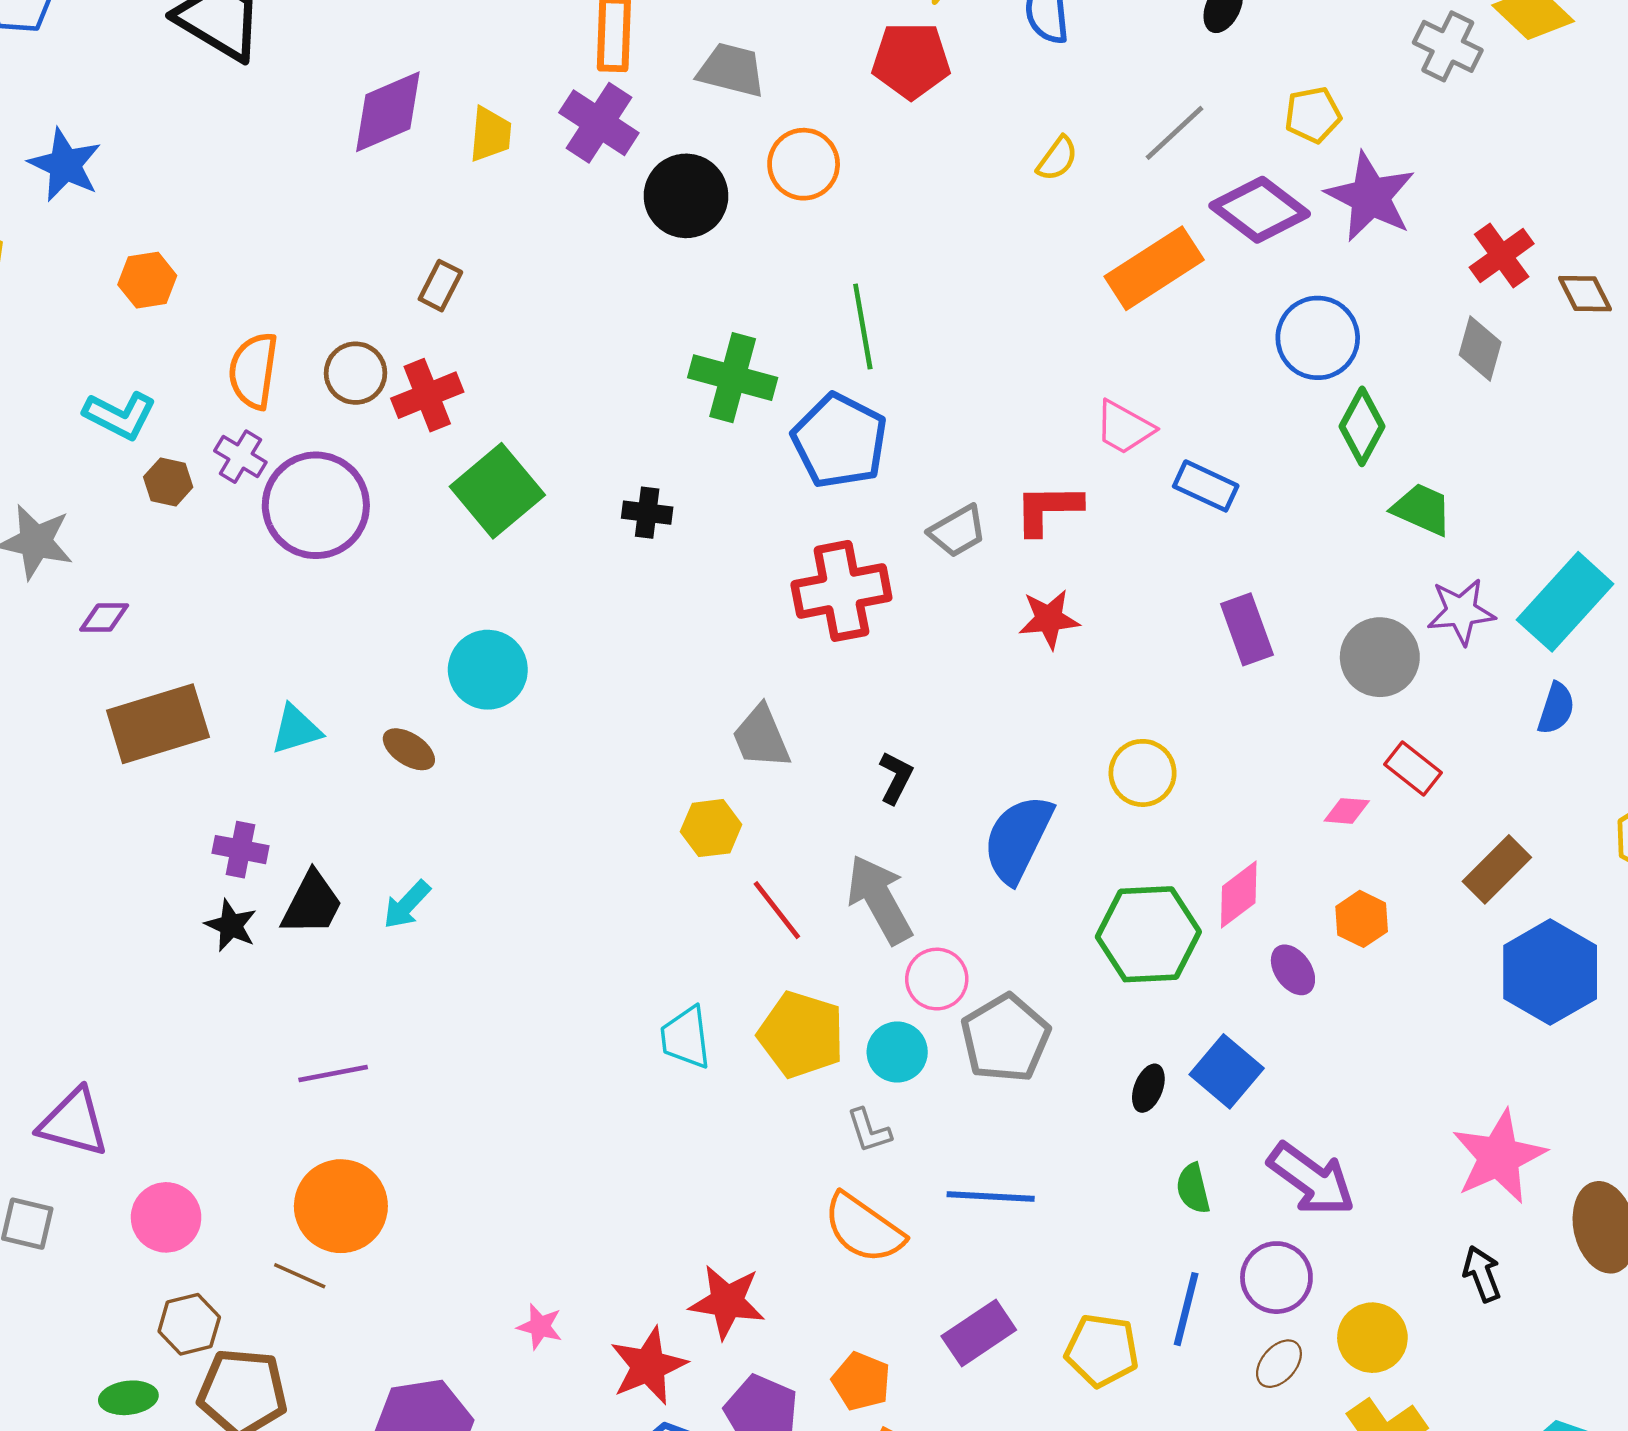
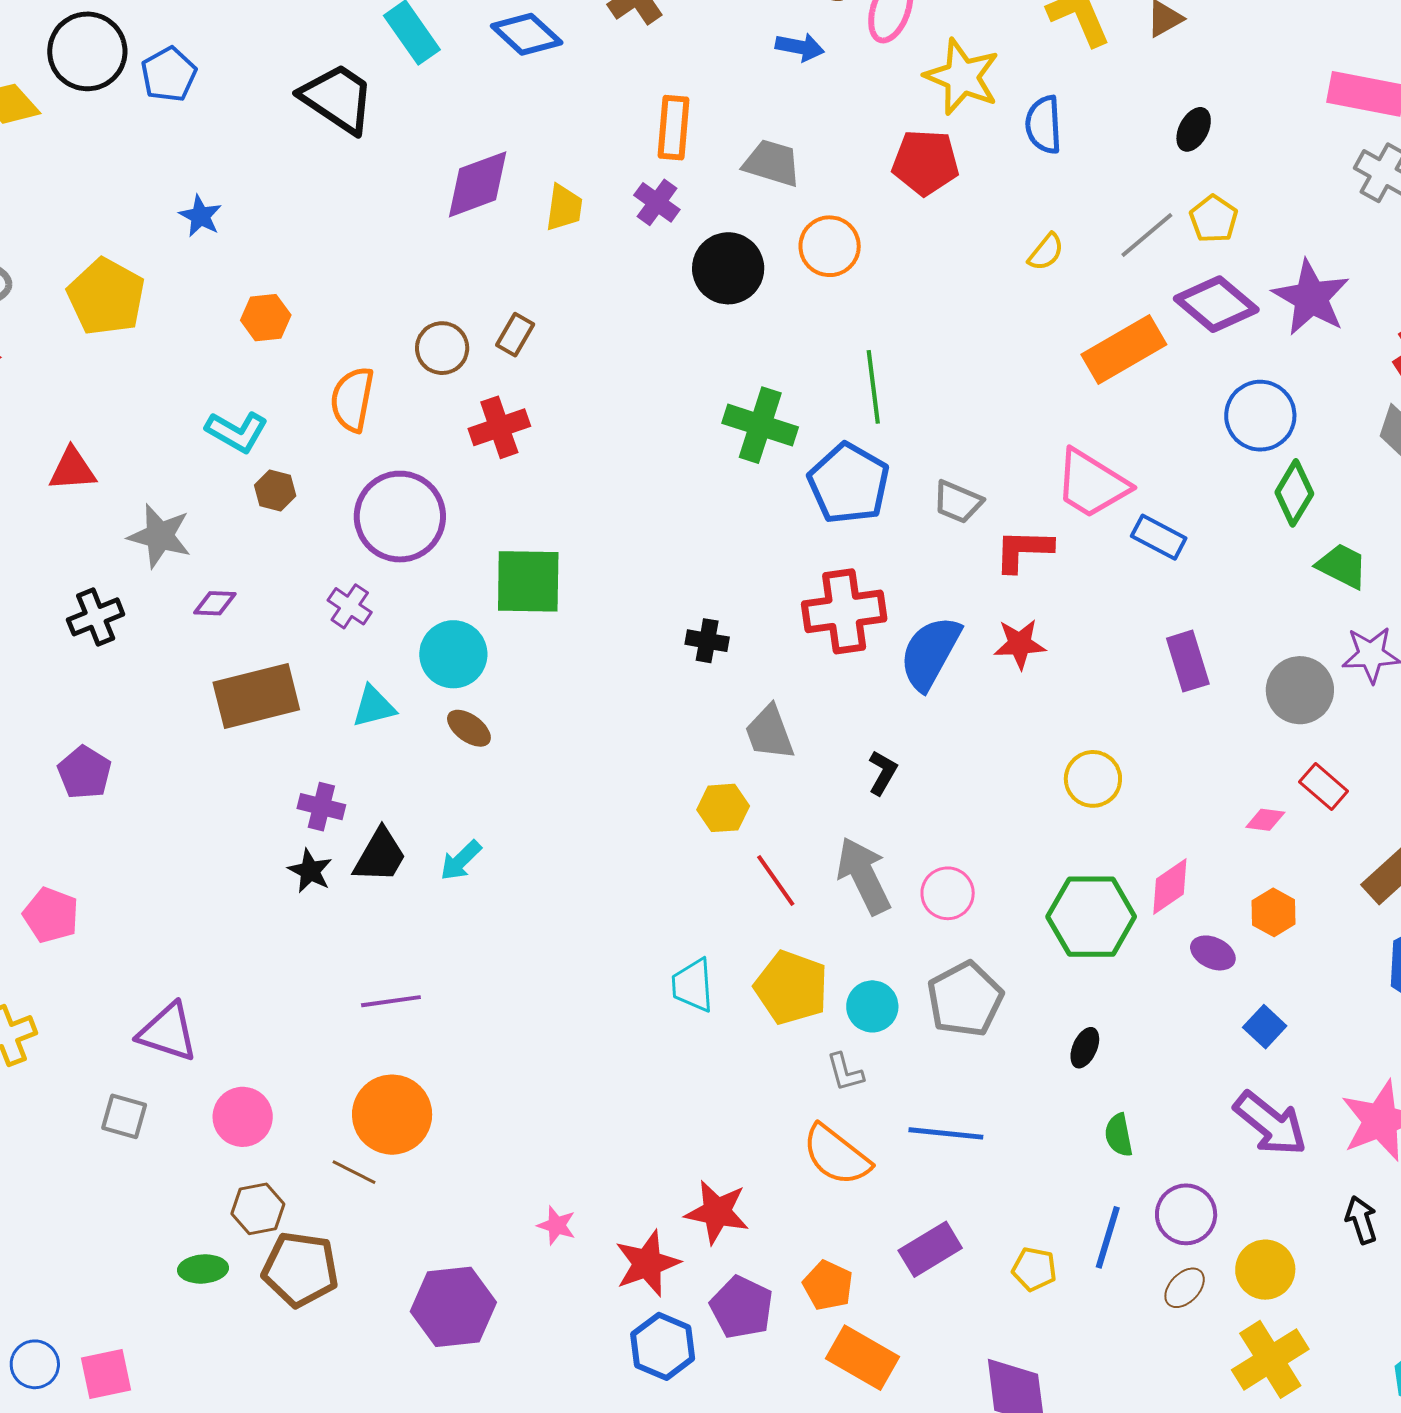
yellow pentagon: (1313, 115) -> (1214, 219), moved, turned -30
purple cross: (599, 123) -> (657, 202), size x0.7
blue star: (65, 165) -> (200, 216), size x0.7
brown circle: (356, 373) -> (442, 348), moved
pink trapezoid: (1124, 427) -> (1092, 484), size x1.5
purple cross: (240, 457) -> (350, 606), moved
green square: (497, 491) -> (528, 581), moved, turned 38
black cross: (647, 513) -> (707, 641), moved
gray trapezoid: (957, 531) -> (958, 502), moved, turned 50
cyan circle: (488, 670) -> (453, 654), moved
blue semicircle: (1018, 839) -> (930, 653), moved
purple ellipse: (1293, 970) -> (1213, 953), turned -33
pink circle: (937, 979) -> (948, 893), moved
blue square: (1227, 1071) -> (1265, 1027), moved, size x0.7
purple arrow: (1311, 1179) -> (1270, 1124), moved
yellow pentagon: (1102, 1350) -> (1034, 1269), size x0.7

